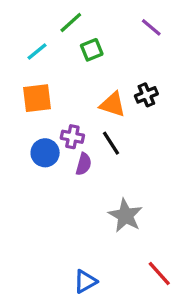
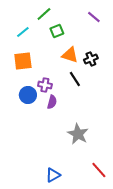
orange triangle: (113, 105) -> (70, 55), moved
black line: (111, 143) -> (75, 79), moved

